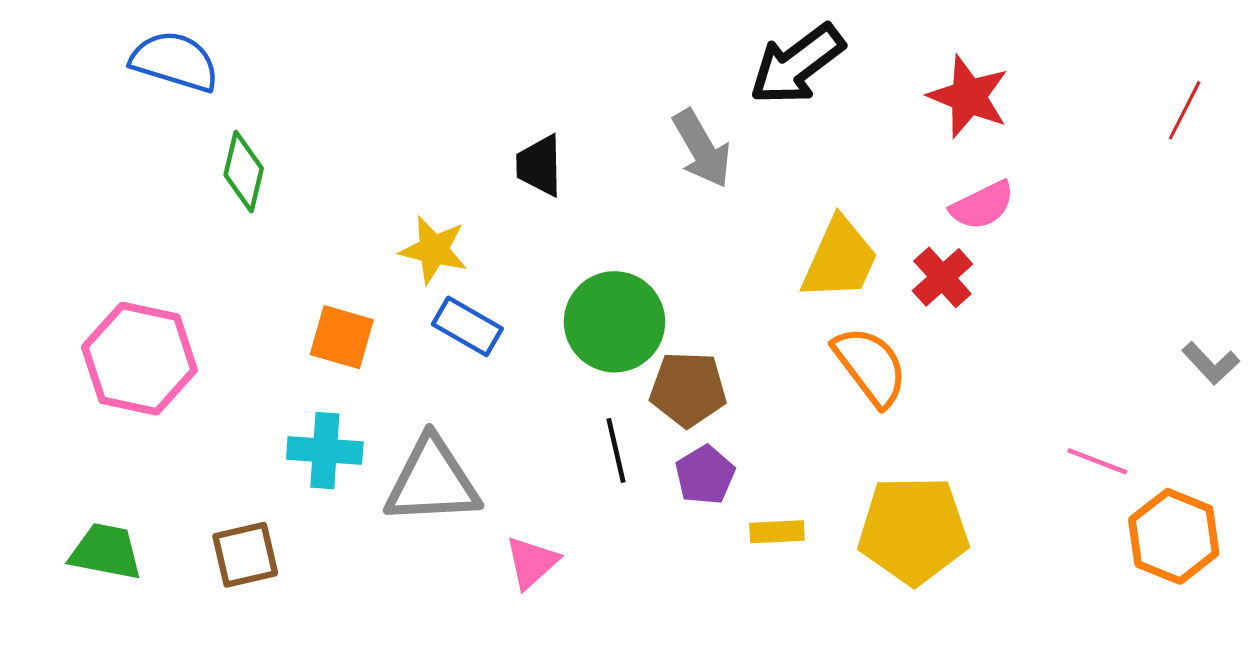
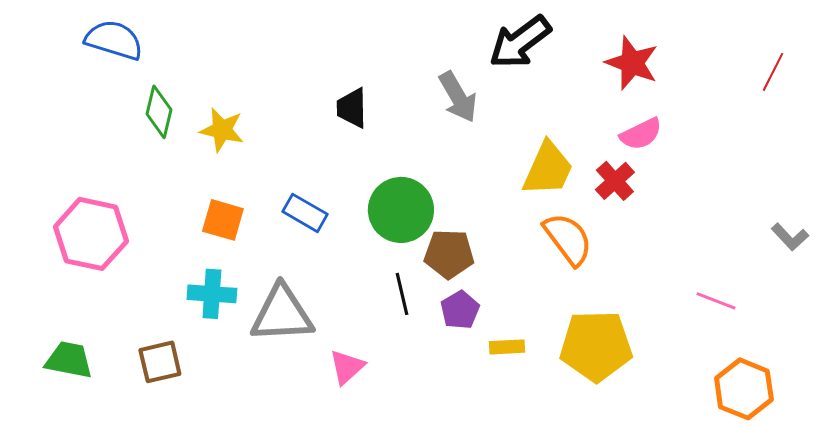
yellow star: (434, 250) -> (222, 130), moved
orange hexagon: (1174, 536) -> (744, 389), moved

